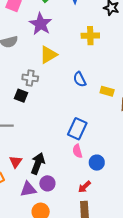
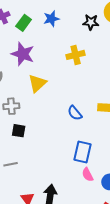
gray cross: (30, 78) -> (11, 106), moved
blue semicircle: (80, 79) -> (75, 113), moved

